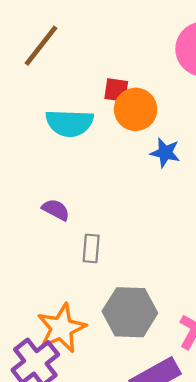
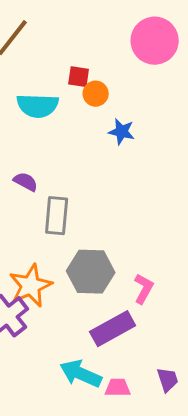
orange circle: (136, 109) -> (96, 94), size x0.7
gray rectangle: (91, 248) -> (57, 216), size x1.5

